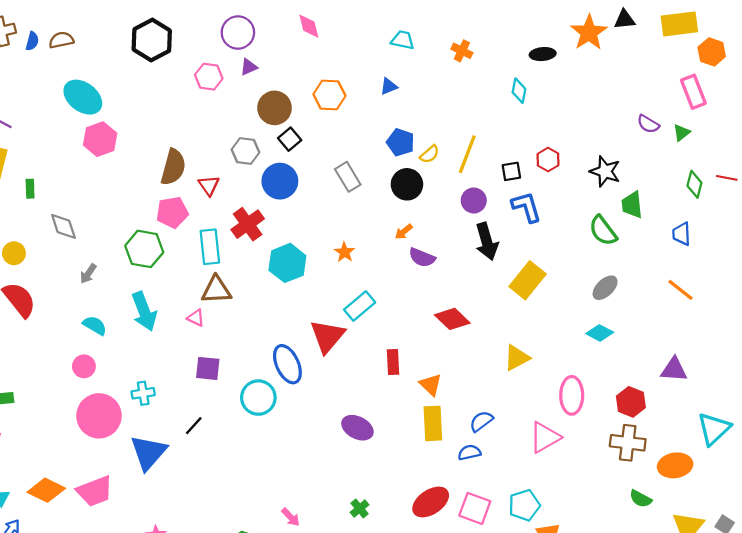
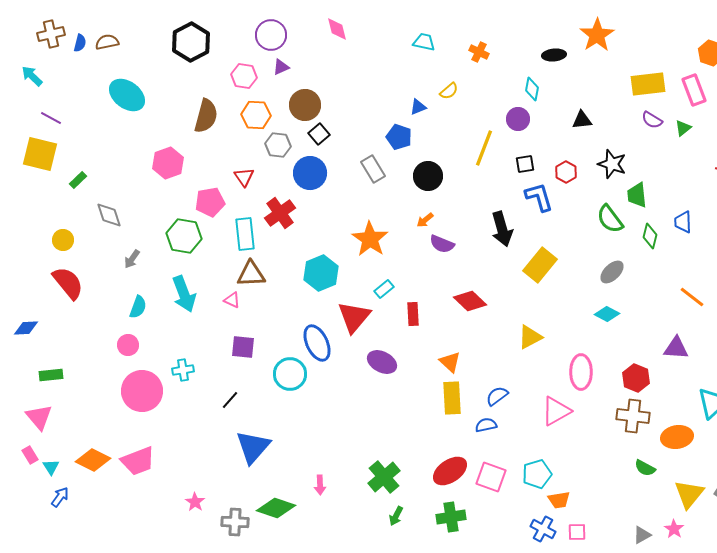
black triangle: (624, 20) -> (582, 120), moved
yellow rectangle: (679, 24) -> (648, 84), moved
blue triangle: (389, 86) -> (418, 107), moved
orange hexagon: (329, 95) -> (256, 115), moved
pink hexagon: (100, 139) -> (168, 163), moved
blue pentagon: (400, 142) -> (399, 137), moved
yellow semicircle: (430, 154) -> (449, 91), moved
red hexagon: (548, 160) -> (566, 172), moved
brown semicircle: (173, 167) -> (206, 116), moved
green diamond: (694, 184) -> (650, 236), moved
green rectangle: (30, 189) -> (78, 180), turned 48
purple circle: (474, 200) -> (518, 119), moved
orange star: (344, 252) -> (370, 239), size x1.8
cyan hexagon: (287, 263) -> (321, 273), moved
orange line: (680, 290) -> (692, 297), moved
cyan rectangle: (360, 306) -> (384, 289), size x0.7
cyan semicircle: (95, 325) -> (138, 307), turned 80
red rectangle: (393, 362) -> (413, 314), moved
purple ellipse: (357, 428) -> (382, 362), moved
blue triangle: (149, 452) -> (253, 447), moved
green cross: (360, 508) -> (384, 477), size x1.8
pink arrow: (291, 517) -> (320, 485), turned 42

